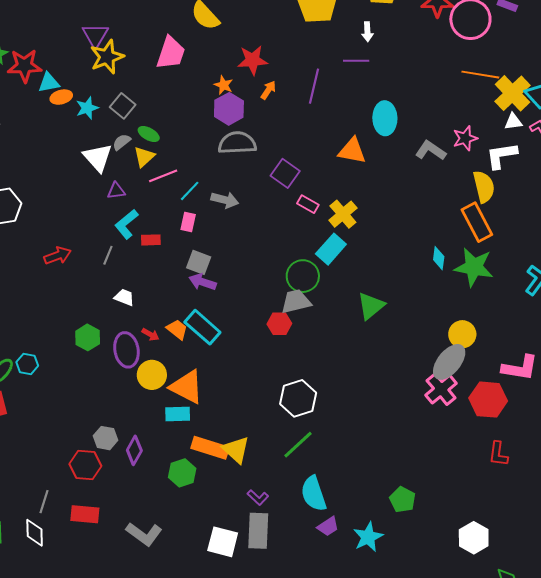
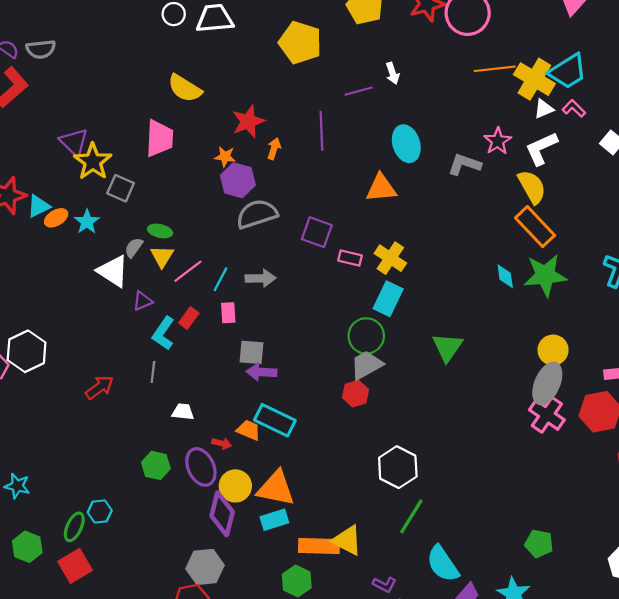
white arrow: (367, 32) -> (393, 73), moved
gray square: (123, 106) -> (121, 188), moved
red rectangle: (151, 240) -> (189, 318), moved, turned -36
gray hexagon: (106, 438) -> (205, 567), size x1.4
purple diamond: (134, 450) -> (222, 514), moved, size x1.4

